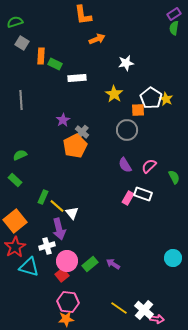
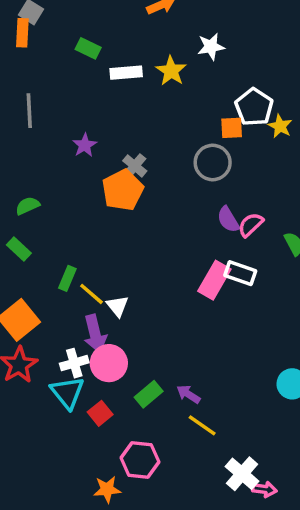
orange rectangle: (41, 56) -> (22, 33), moved
yellow star: (114, 94) -> (171, 71), moved
yellow star: (166, 99) -> (280, 126), moved
purple star: (63, 120) -> (85, 145), moved
purple semicircle: (125, 165) -> (228, 220), moved
pink rectangle: (128, 198) -> (214, 280), size x1.5
pink circle: (67, 261) -> (109, 363), moved
cyan triangle: (29, 267) -> (67, 393), moved, turned 35
pink hexagon: (68, 302) -> (140, 460), moved
yellow line: (119, 308) -> (202, 425), moved

